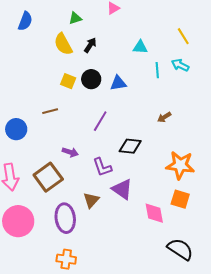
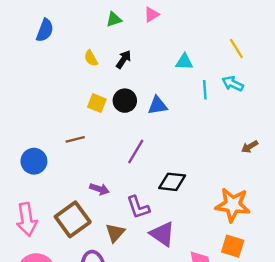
green triangle: (75, 18) -> (114, 19), moved
yellow semicircle: (63, 44) -> (91, 58), size x0.6
brown arrow: (164, 117) -> (250, 147), moved
brown triangle: (91, 200) -> (115, 233), moved

